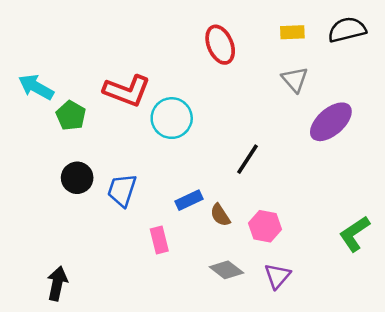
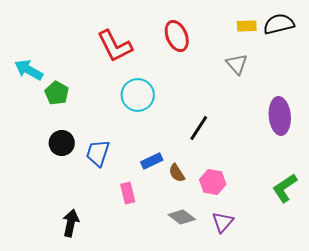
yellow rectangle: (292, 32) -> (247, 26), moved
red L-shape: (127, 91) -> (115, 46), moved, turned 42
purple ellipse: (331, 122) -> (280, 116), moved, turned -54
black arrow: (57, 283) -> (71, 223), moved

